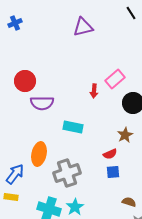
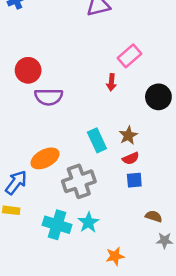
pink rectangle: (115, 79) -> (129, 56), moved
cyan rectangle: (73, 127) -> (97, 140), moved, turned 54
brown star: (125, 135) -> (128, 135), moved
orange ellipse: (39, 154) -> (45, 158), turned 50

